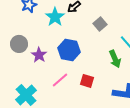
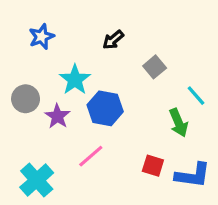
cyan star: (55, 17) -> (75, 80), moved
red square: (87, 81) -> (153, 166), moved

